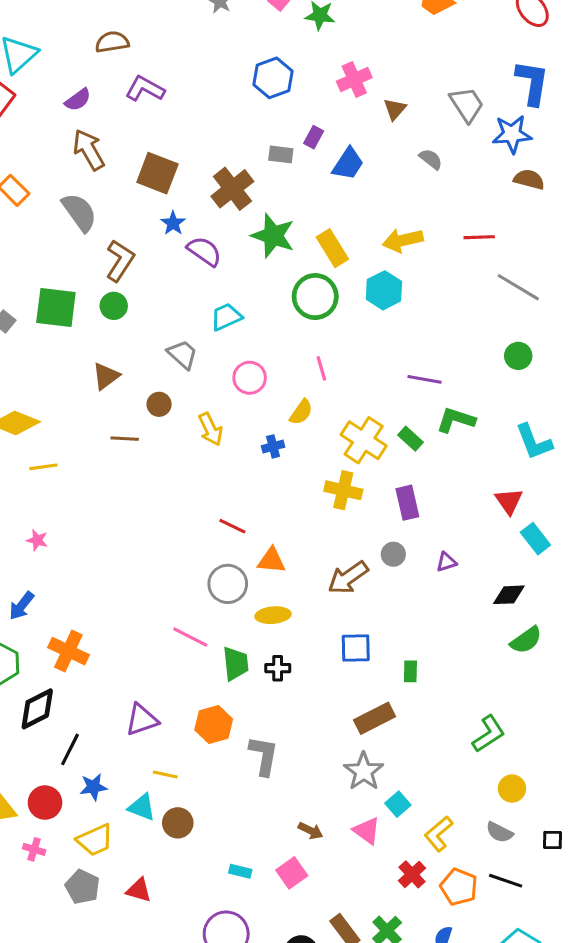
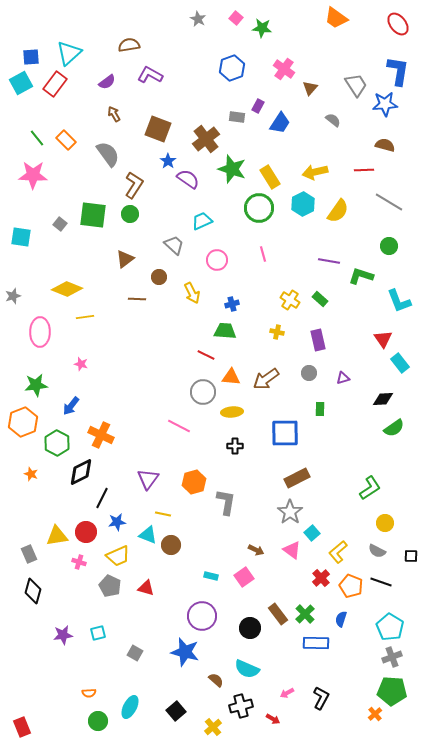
pink cross: (354, 79) -> (284, 69), turned -30
brown arrow: (89, 150) -> (114, 114), size x0.6
brown semicircle: (529, 179) -> (385, 145), moved
yellow semicircle: (301, 412) -> (338, 211), moved, size x1.4
green L-shape: (456, 420) -> (361, 276), moved
yellow cross: (364, 440) -> (290, 300), size x0.7
yellow cross: (343, 490) -> (277, 332), size x0.6
brown arrow: (348, 578) -> (266, 379), moved
blue square: (356, 648) -> (285, 433), size x1.4
green trapezoid: (236, 664) -> (225, 331), moved, turned -80
green rectangle: (410, 671) -> (320, 409), moved
purple triangle: (142, 720) -> (148, 479), turned -35

